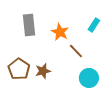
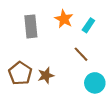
cyan rectangle: (94, 25) -> (88, 25), moved
orange star: (60, 32) -> (64, 19), moved

